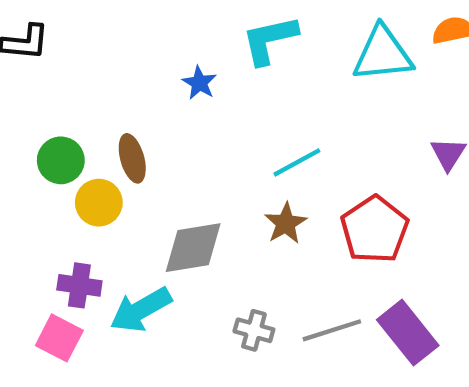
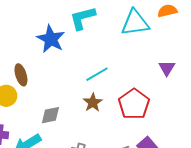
blue star: (199, 83) -> (51, 39), size x1.8
gray diamond: (193, 248) -> (50, 115), size x0.7

